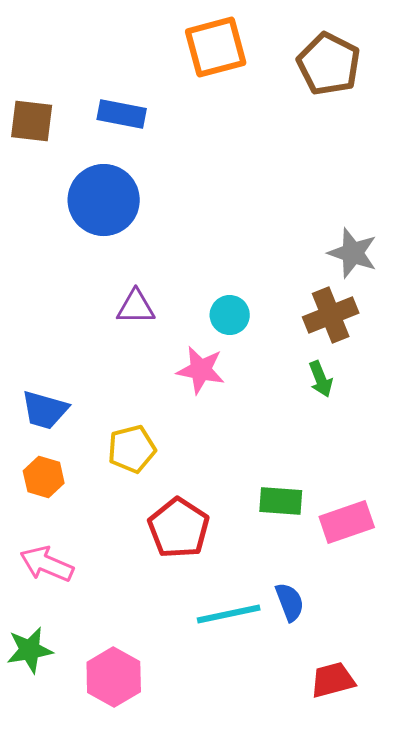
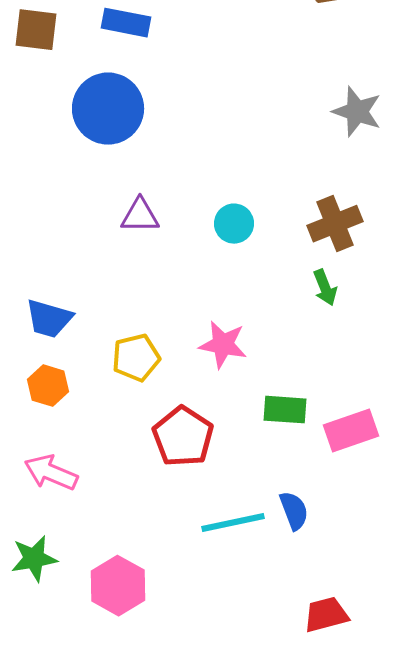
gray star: (353, 253) -> (357, 112), moved
pink star: (201, 370) -> (223, 345), moved
red trapezoid: (333, 680) -> (326, 615), moved

